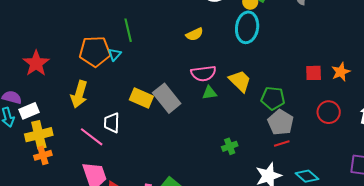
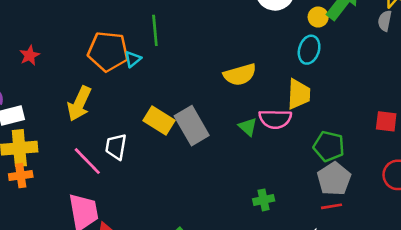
cyan ellipse: (247, 27) -> (309, 50), size x0.7
yellow semicircle: (195, 34) -> (240, 75), moved, size x1.4
red star: (36, 63) -> (30, 55), size x0.6
pink semicircle: (203, 73) -> (275, 119), moved
yellow trapezoid: (240, 81) -> (299, 94), moved, turned 40
green triangle: (209, 93) -> (248, 127), turned 42

